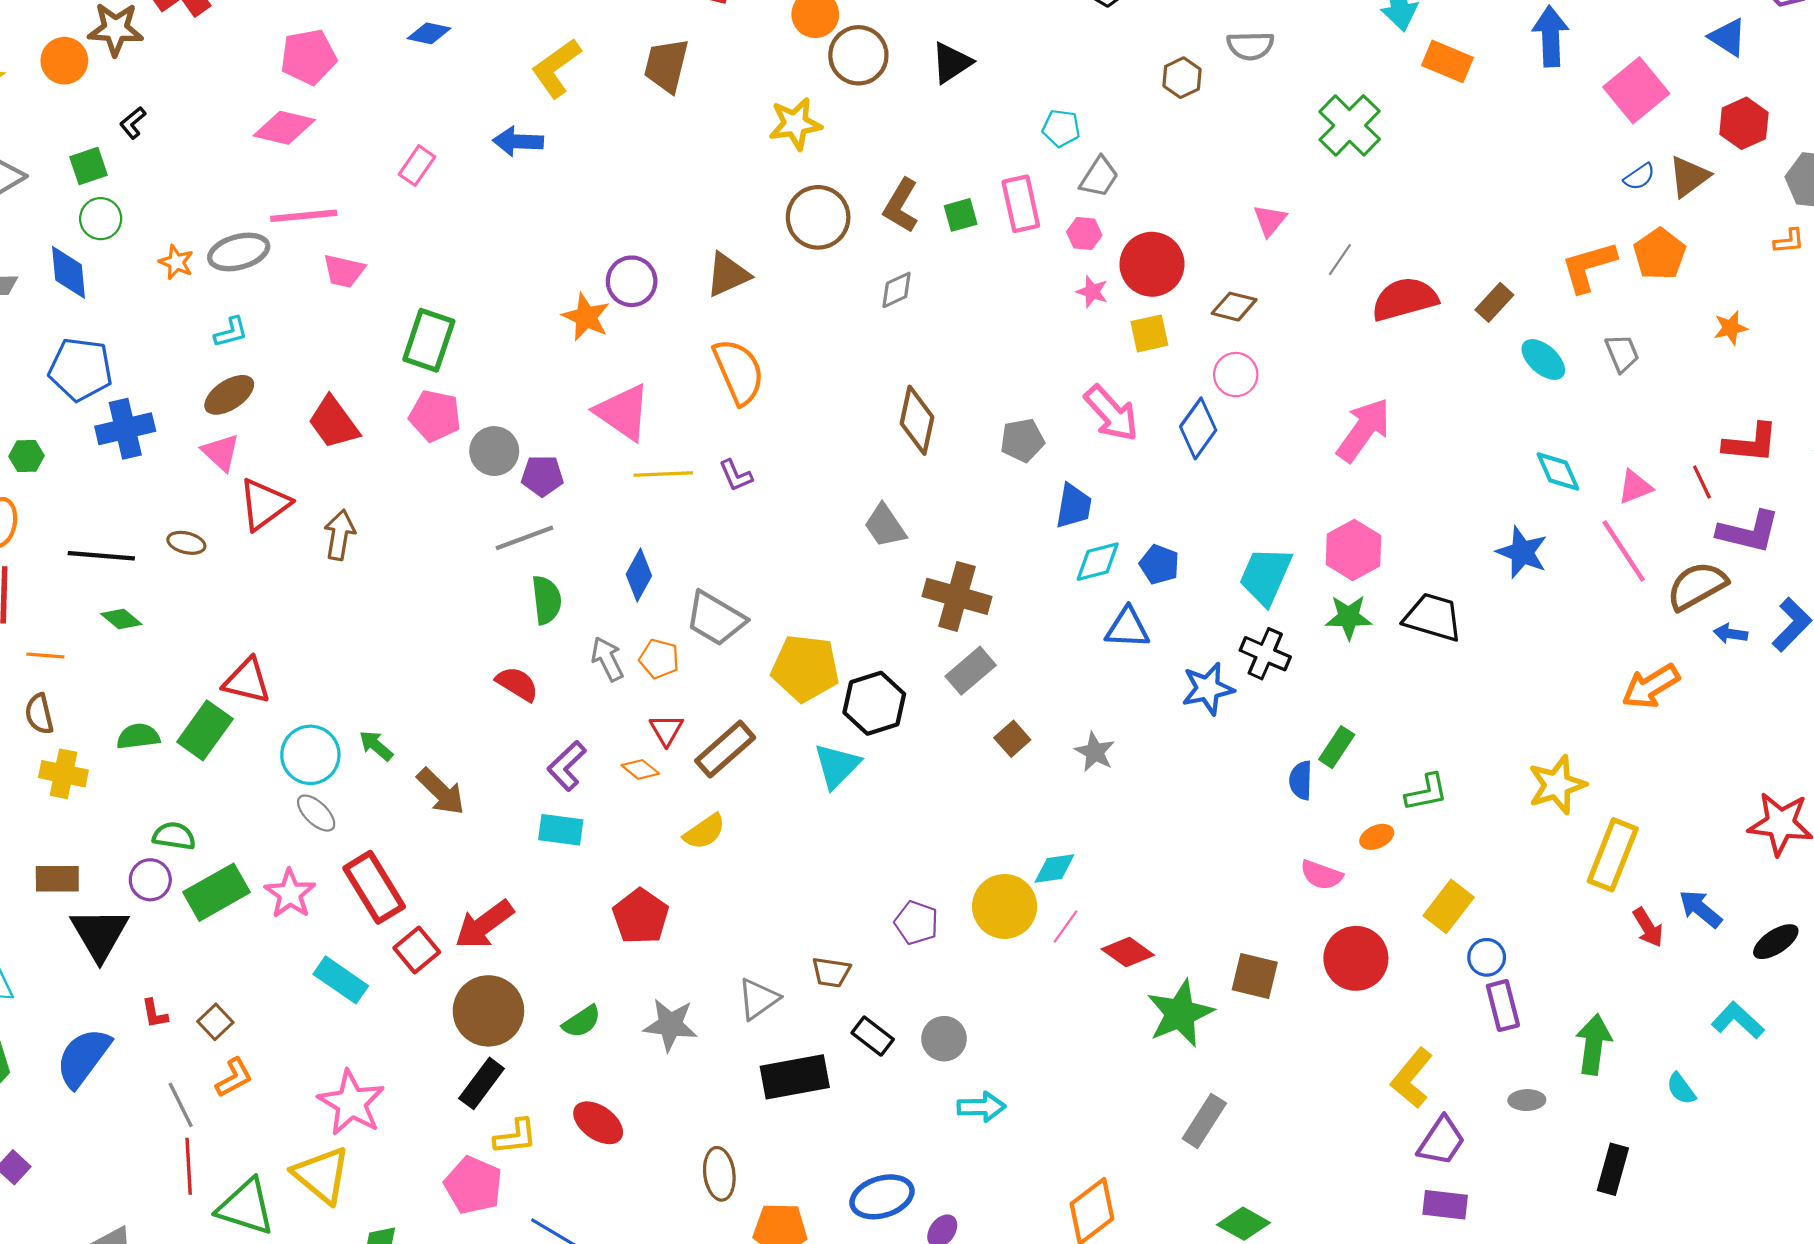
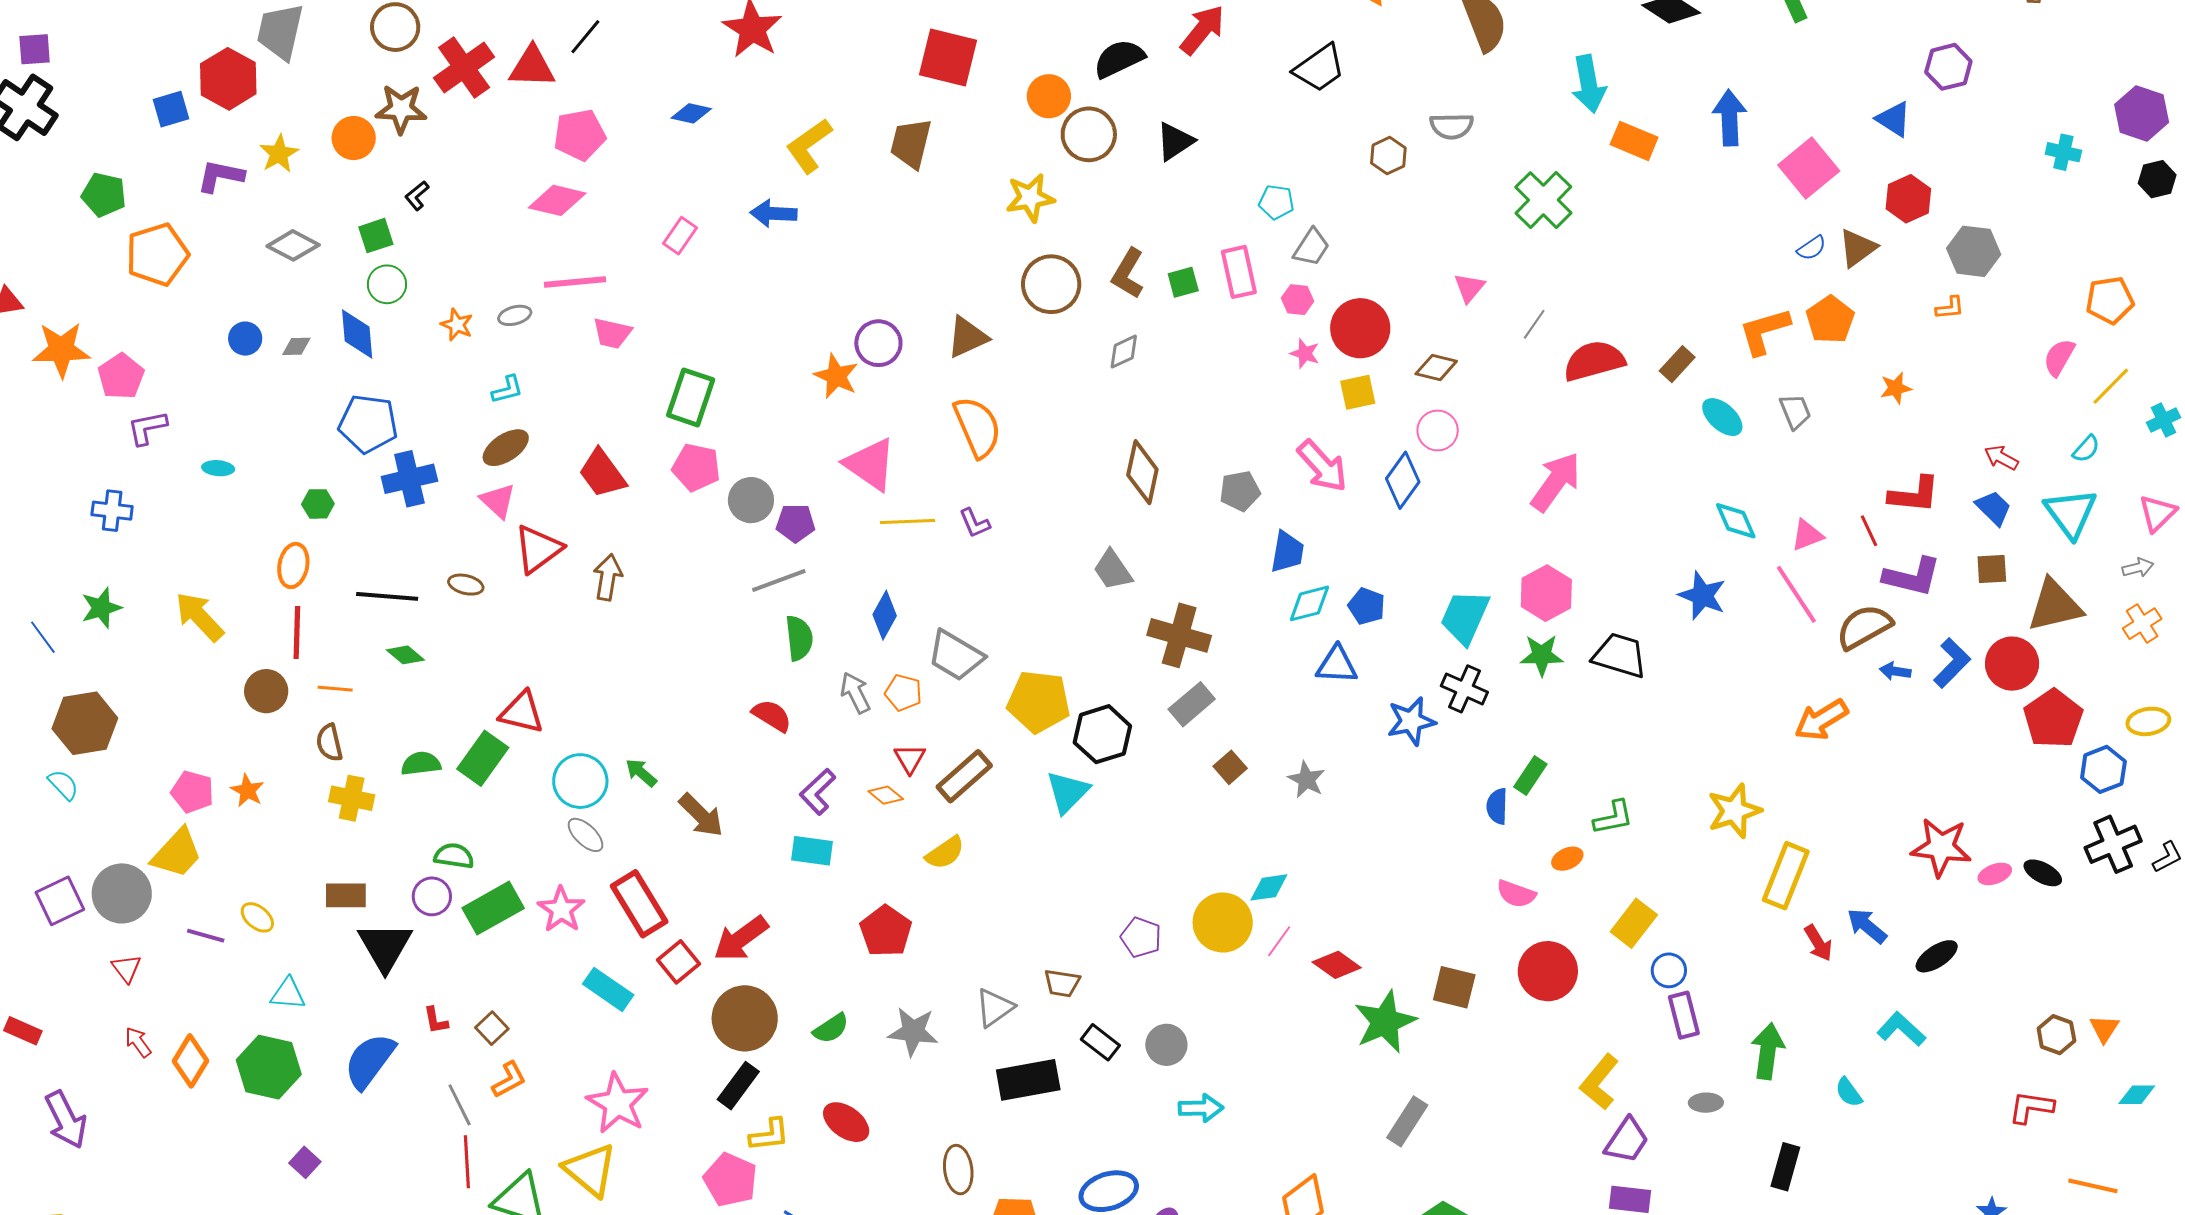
gray ellipse: (239, 252) -> (515, 315), size x0.6

